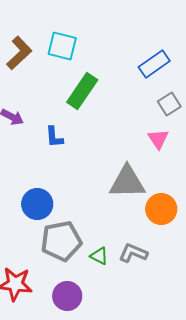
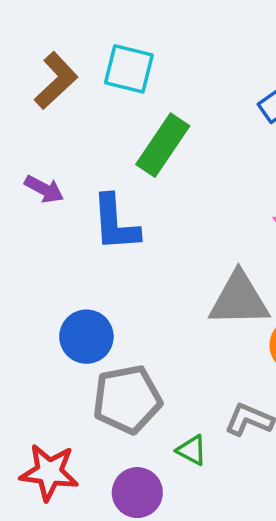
blue L-shape: (54, 137) -> (115, 223), size x1.6
green triangle: (99, 256) -> (192, 450), moved

